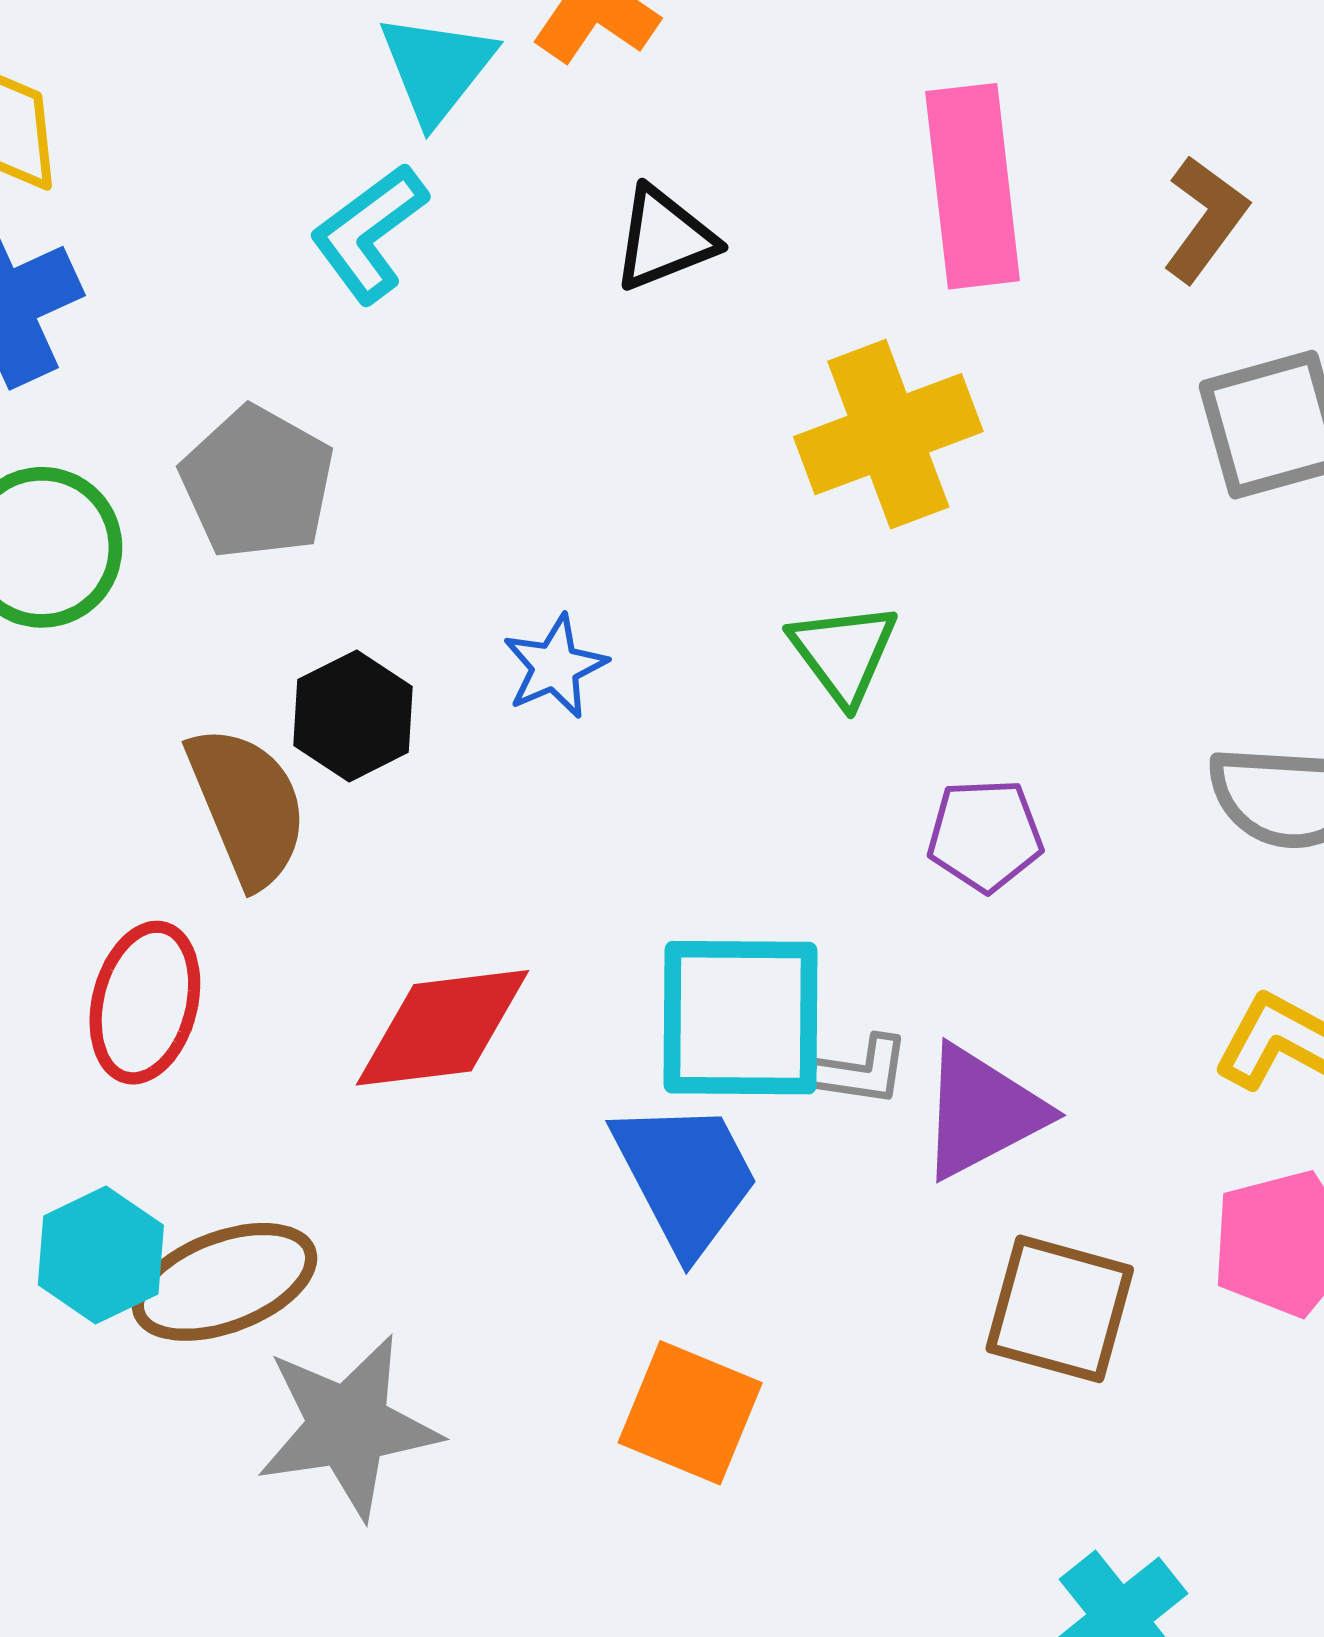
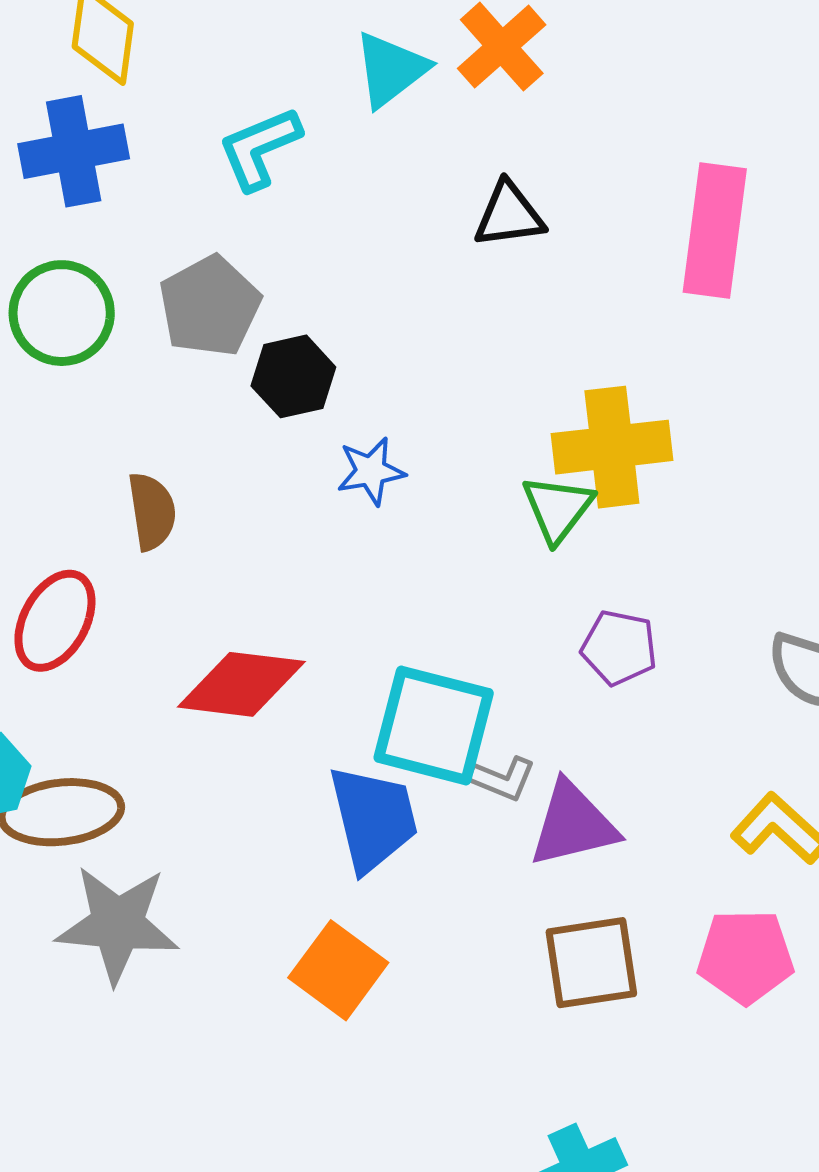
cyan L-shape: (369, 233) -> (260, 148), moved
yellow cross: (888, 434) -> (612, 447), moved
black hexagon: (353, 716) -> (293, 376), moved
brown semicircle: (247, 806) -> (152, 511), size x0.7
brown square: (1060, 1309) -> (591, 963), turned -38

